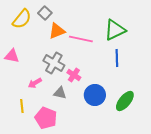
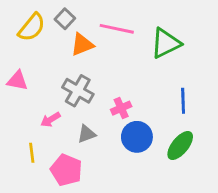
pink line: (81, 39) -> (117, 29), moved
blue line: (117, 58) -> (183, 101), moved
pink cross: (74, 75) -> (121, 108), moved, turned 32
gray triangle: (60, 93) -> (86, 134), turned -32

